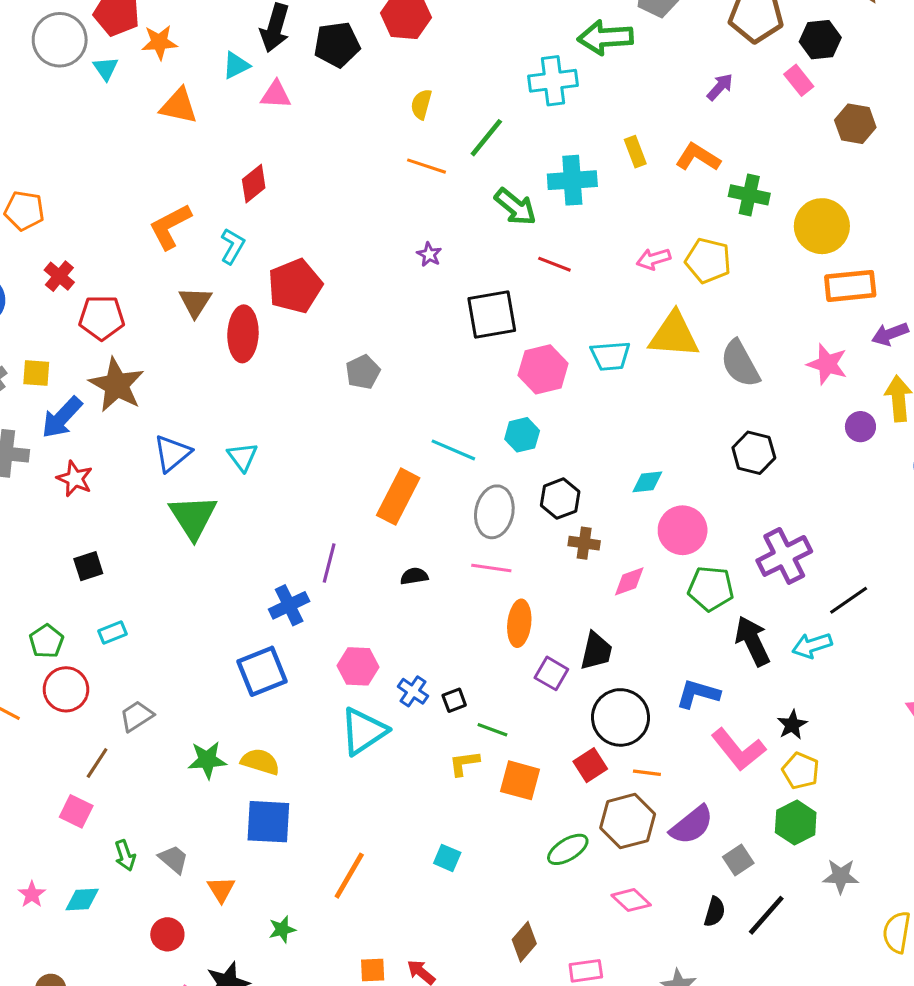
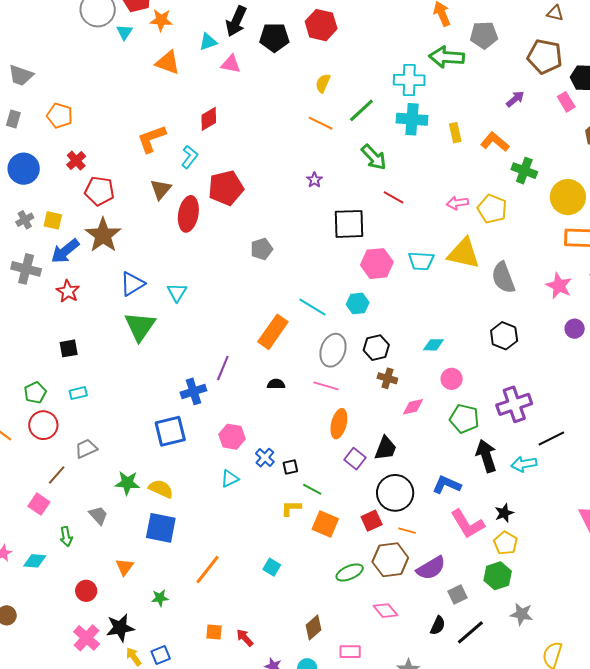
cyan cross: (572, 180) -> (412, 119), moved
pink circle: (683, 530) -> (452, 379), size x0.7
cyan triangle: (363, 731) -> (230, 479), size x0.6
gray trapezoid: (174, 859) -> (98, 515), moved

